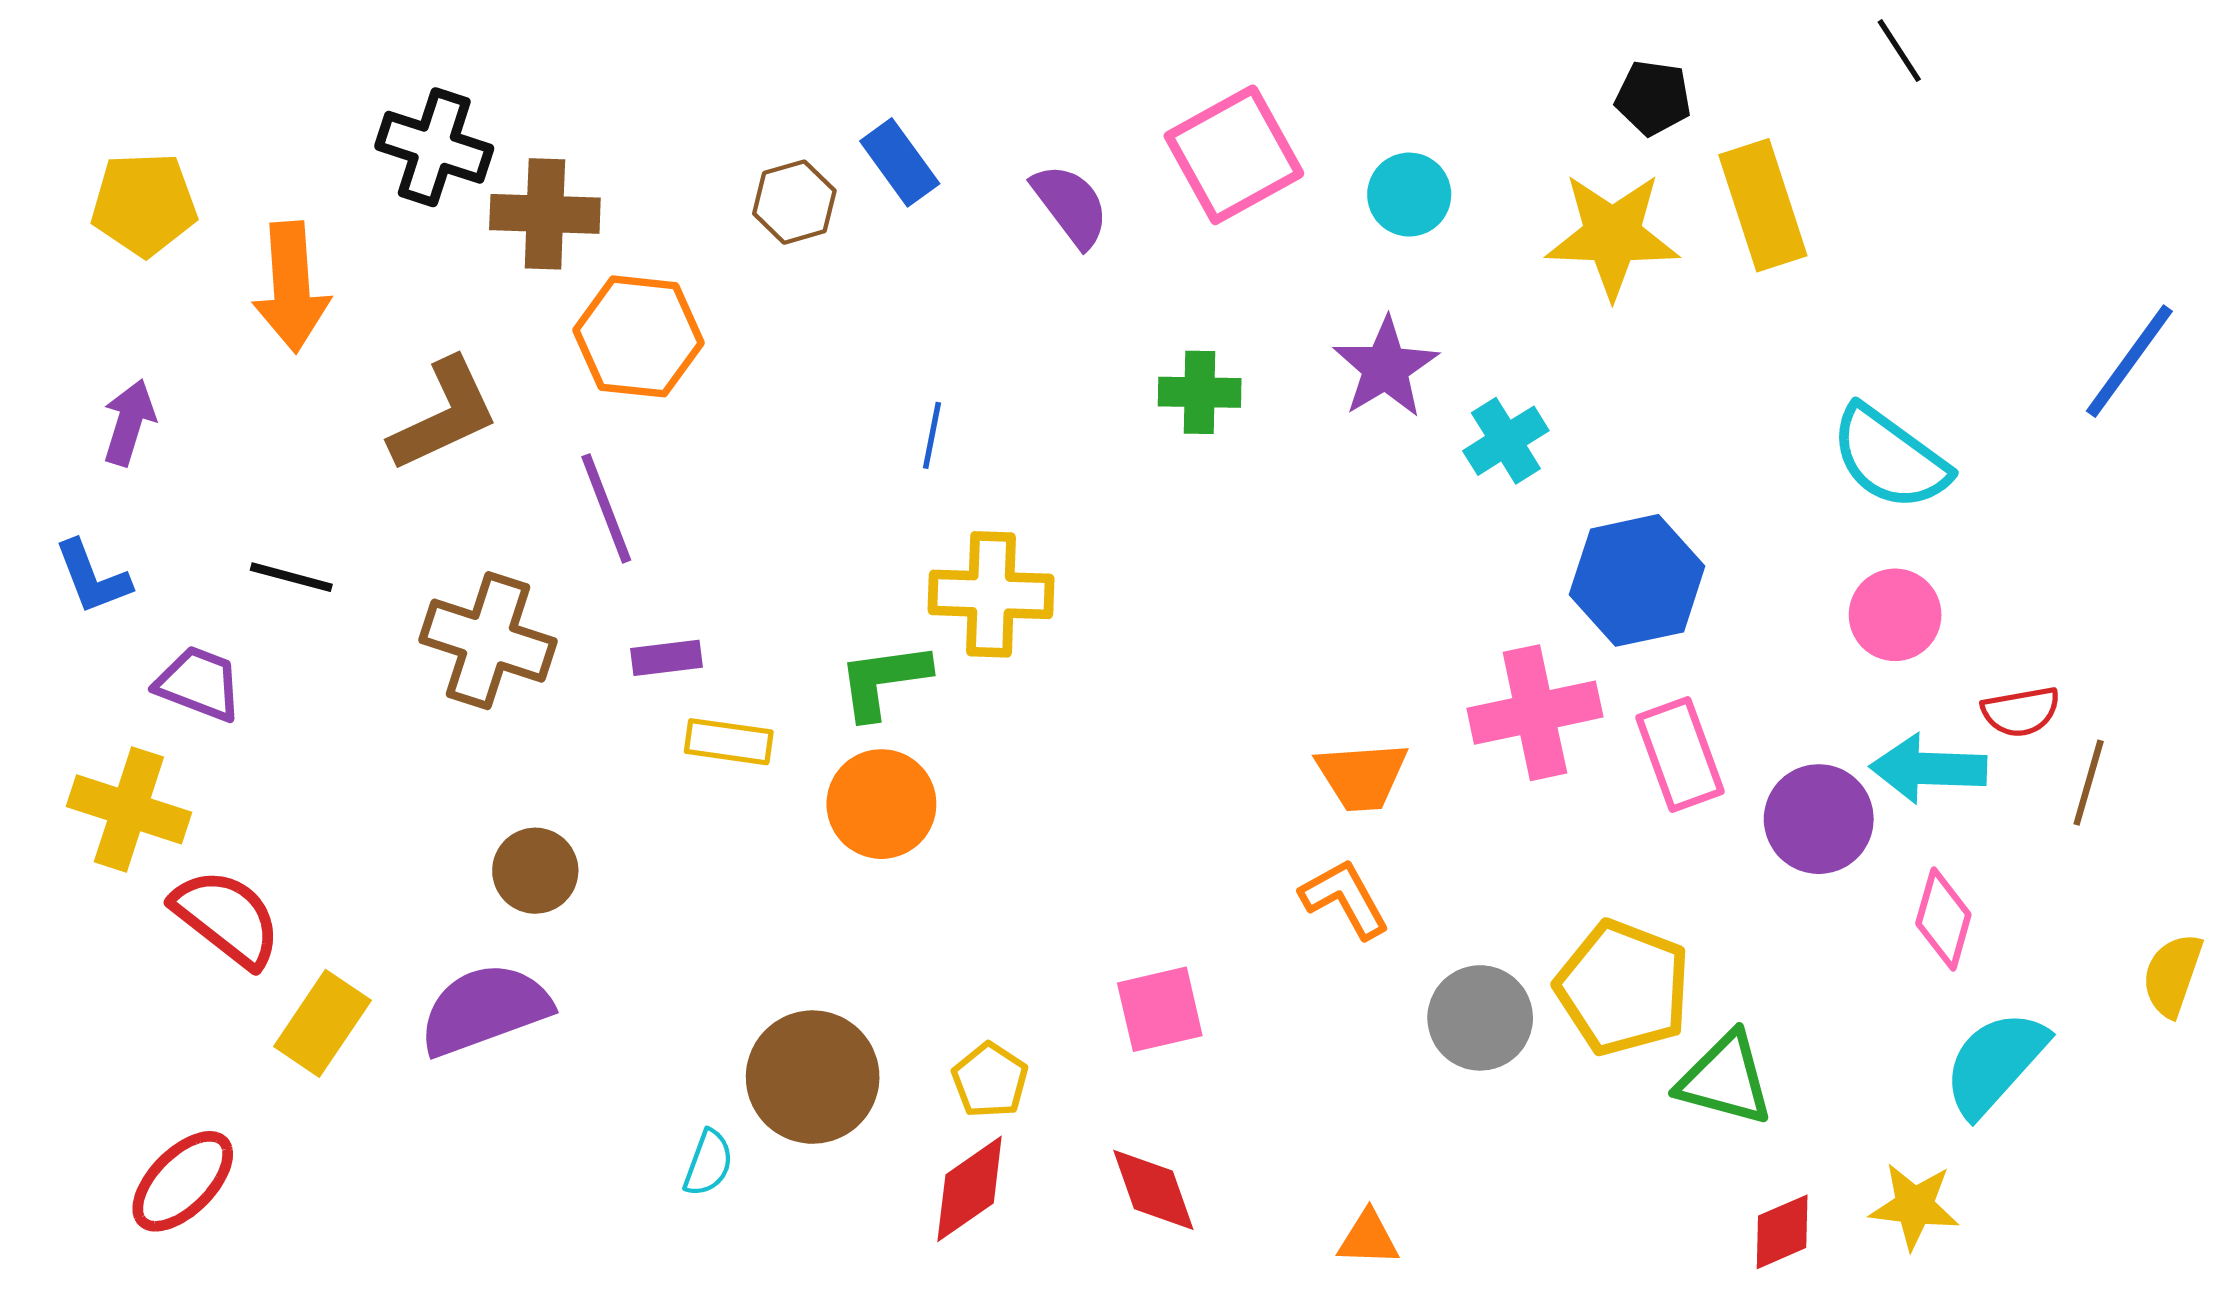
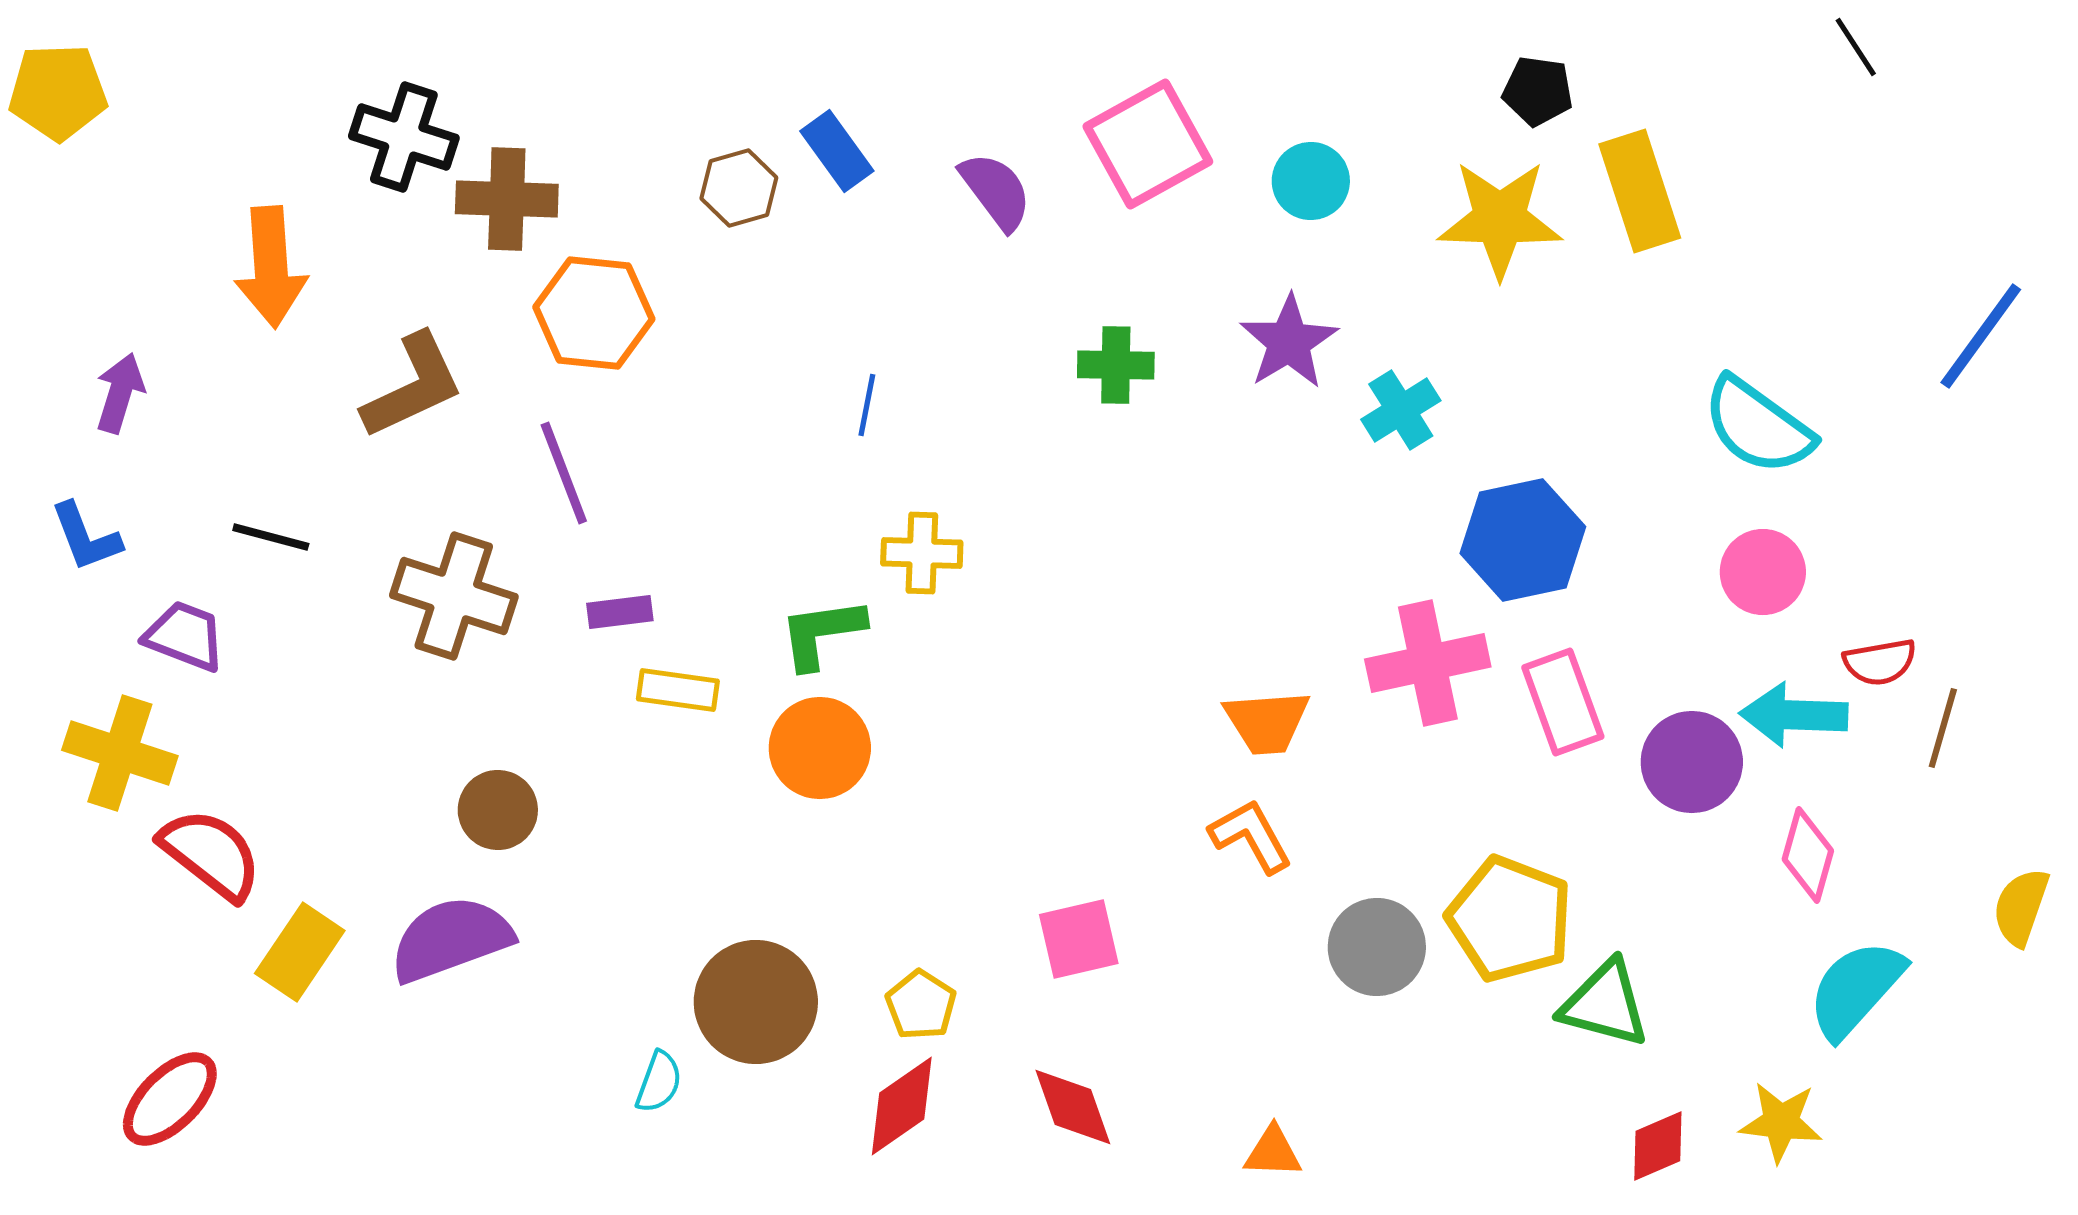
black line: (1899, 51) -> (1856, 47), moved
yellow pentagon: (144, 204) -> (58, 92), moved
yellow cross: (991, 594) -> (922, 553), size x0.7

